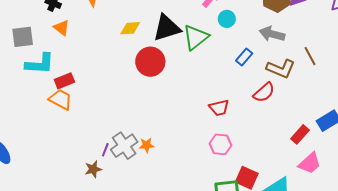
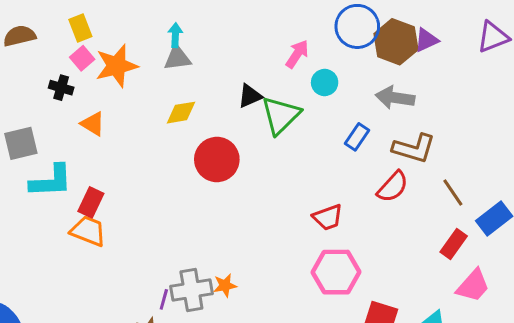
orange triangle: (61, 28) -> (93, 124), moved
black triangle: (167, 28) -> (250, 96), moved, size x0.6
brown line: (310, 56) -> (453, 192), moved
red rectangle: (64, 81) -> (91, 202), turned -36
pink hexagon: (221, 144) -> (336, 272), size x1.4
gray cross: (124, 146) -> (191, 290), turned 32

